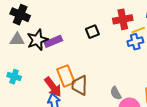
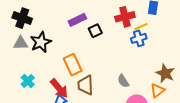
purple rectangle: (53, 41) -> (77, 20), moved
orange rectangle: (66, 76) -> (73, 65), moved
cyan cross: (14, 77) -> (28, 81), moved, turned 32
gray semicircle: (116, 93) -> (123, 81), moved

